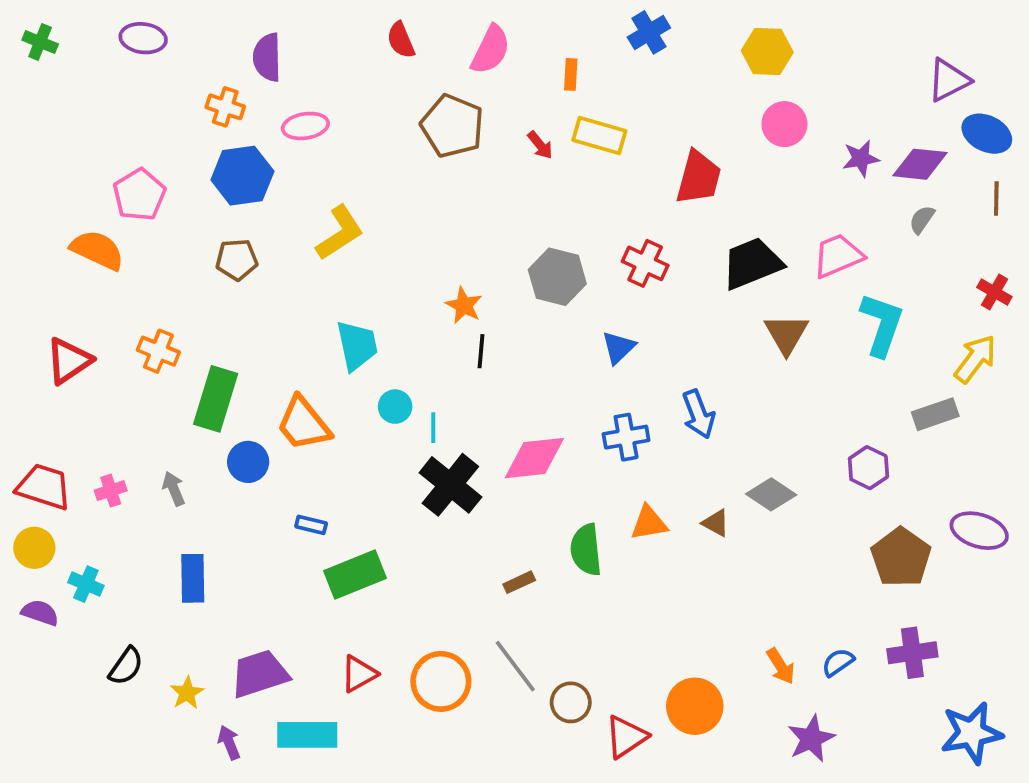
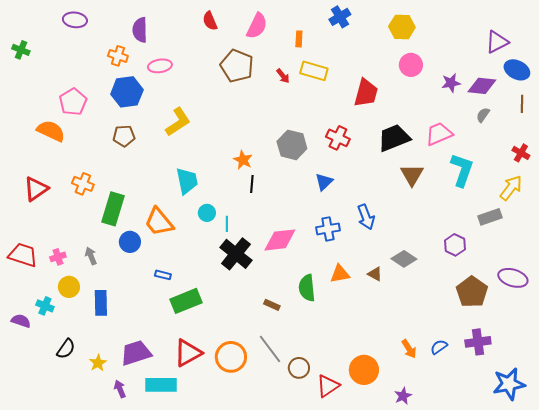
green cross: (40, 42) -> (21, 50), moved
yellow circle: (34, 548) -> (69, 287), moved
brown rectangle: (519, 582) -> (272, 305), turned 49
red triangle: (359, 674) -> (188, 353), size x1.4
purple star: (811, 739) -> (403, 396), moved, size x0.7

